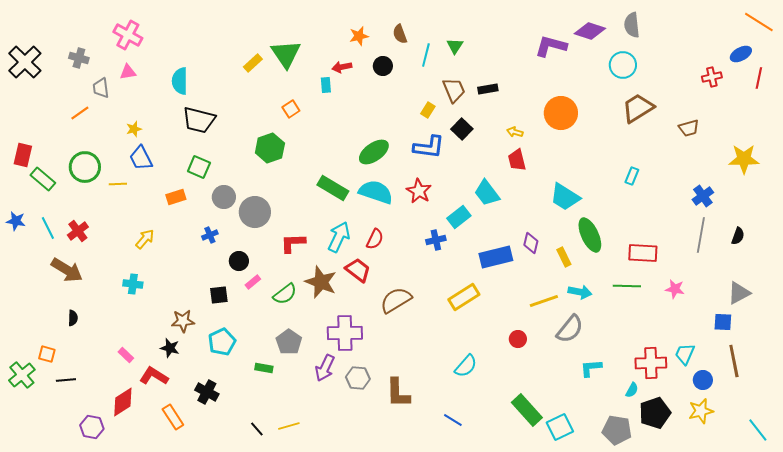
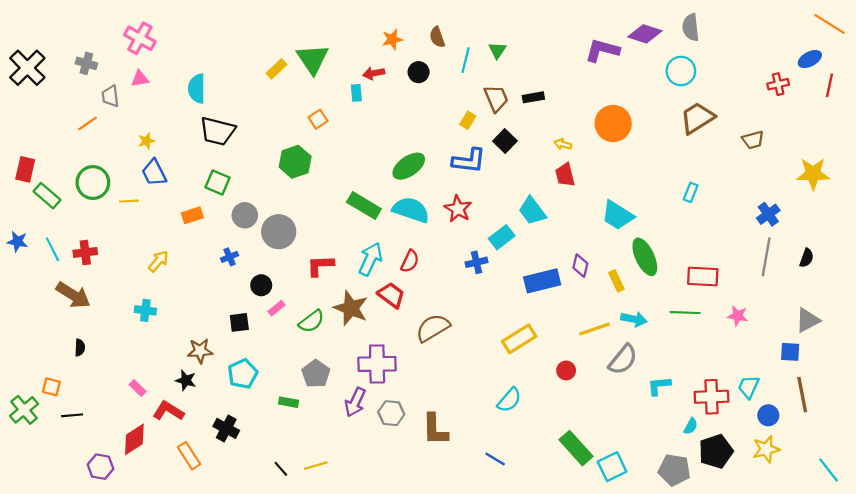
red cross: (78, 231) -> (85, 252), turned 30
yellow rectangle: (464, 297) -> (519, 339), moved
cyan L-shape: (591, 368) -> (659, 386), moved

